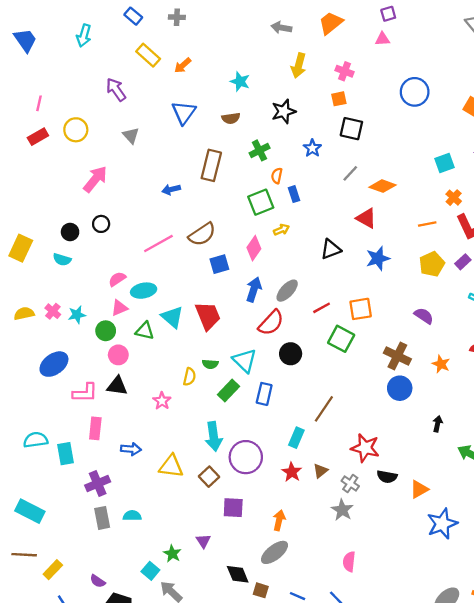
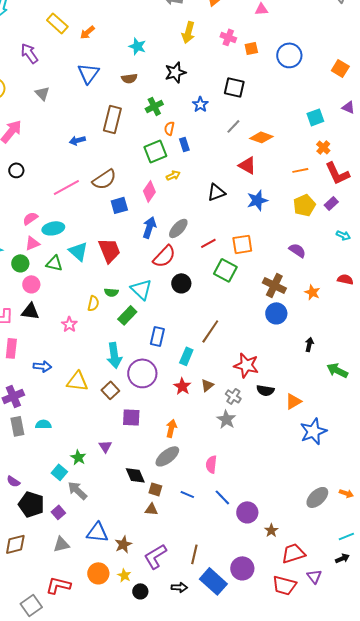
orange square: (339, 99) -> (251, 48), moved
blue rectangle: (264, 394) -> (157, 336), moved
pink semicircle: (349, 562) -> (211, 464), moved

